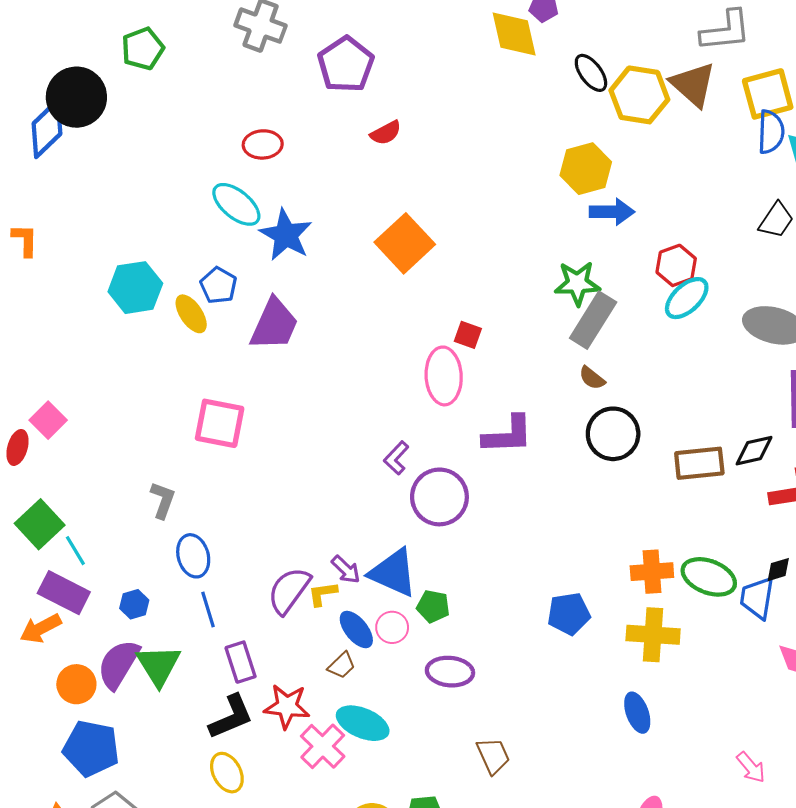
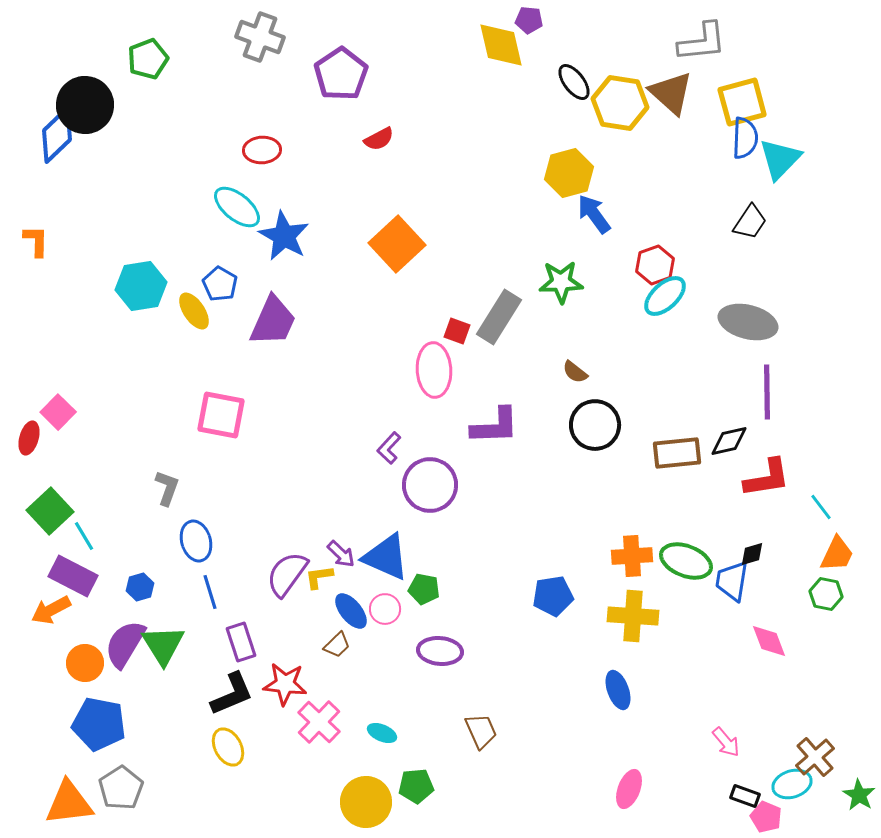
blue arrow: (612, 212) -> (594, 214), turned -126
gray rectangle: (593, 320) -> (499, 317), moved
cyan ellipse: (363, 723) -> (382, 733), moved, size x0.6

